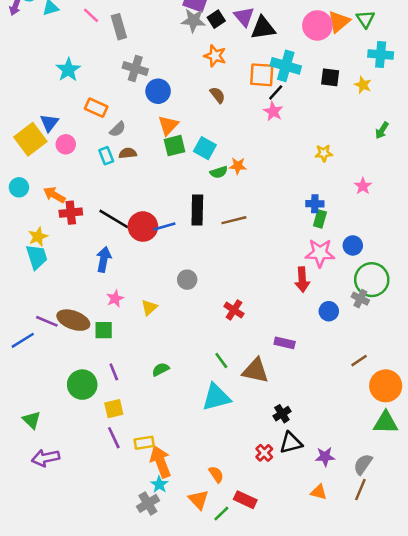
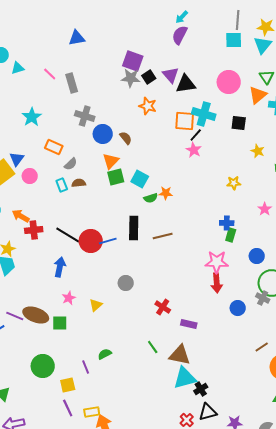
orange triangle: (339, 22) -> (258, 95), moved
yellow star: (363, 85) -> (258, 151), moved
brown semicircle: (217, 95) -> (126, 138), moved
pink star: (320, 253) -> (217, 262), moved
purple rectangle: (285, 343) -> (189, 324), moved
purple line: (114, 372) -> (86, 367), moved
cyan triangle: (216, 397) -> (185, 378), moved

